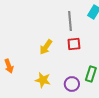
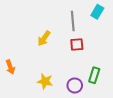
yellow arrow: (46, 47) -> (44, 38), moved

